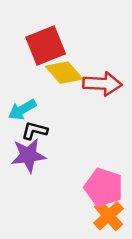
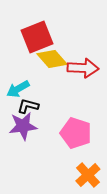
pink pentagon: (104, 187) -> (76, 133), moved

